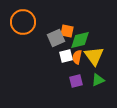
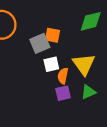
green diamond: (80, 40) -> (91, 21), moved
orange semicircle: (77, 57) -> (63, 76), moved

